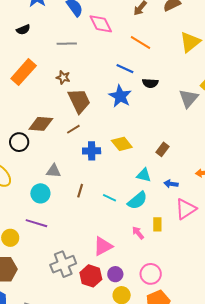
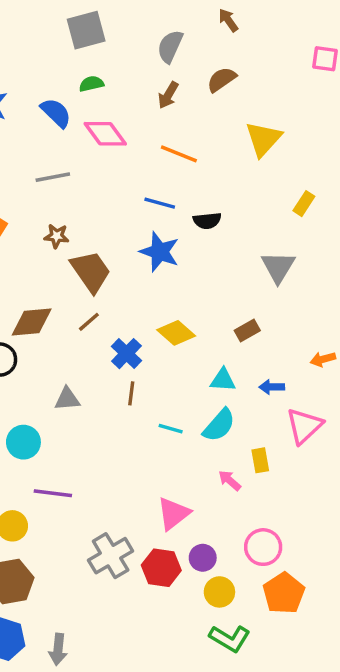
gray triangle: (189, 98) -> (278, 267), moved
brown rectangle: (162, 149) -> (247, 330), turned 32
blue cross: (92, 151) -> (126, 354), turned -36
brown line: (80, 191) -> (131, 393), moved
cyan circle: (40, 193) -> (23, 442), moved

